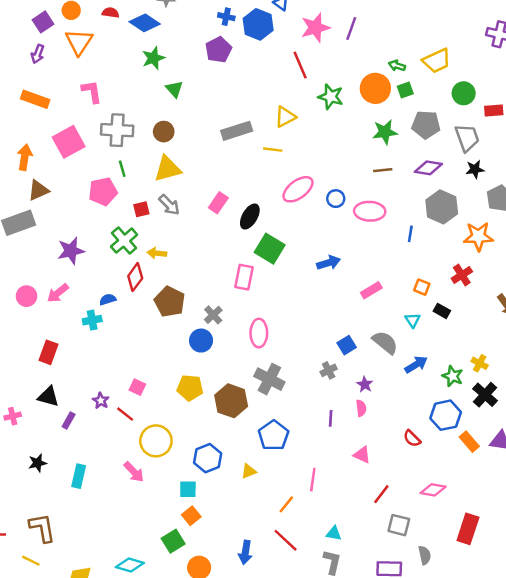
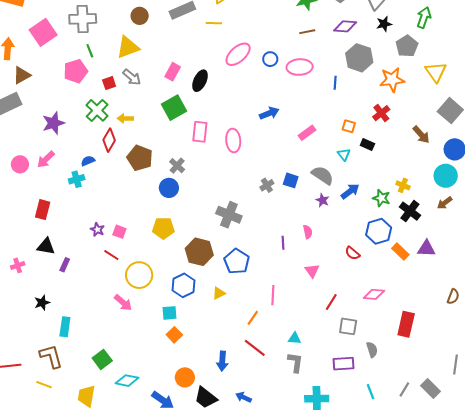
brown circle: (164, 132) -> (140, 16), moved
green square: (270, 249) -> (174, 108), moved, turned 35
pink ellipse: (259, 333) -> (233, 141), moved
blue square: (347, 345) -> (291, 180), turned -35
gray cross: (329, 370) -> (267, 185), moved
purple star: (365, 384) -> (322, 200), moved
purple star: (101, 401) -> (97, 230), moved
brown hexagon: (231, 401) -> (199, 252), moved
pink triangle: (362, 455) -> (312, 271), turned 35
cyan rectangle: (79, 476) -> (65, 327), moved
green square: (173, 541) -> (102, 359), moved

